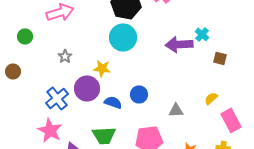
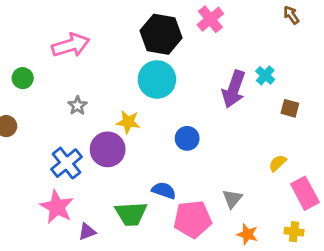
purple arrow: (179, 44) -> (234, 89), turned -68
blue circle: (139, 94) -> (187, 138), moved
blue semicircle: (113, 102) -> (164, 190), moved
gray triangle: (176, 110) -> (232, 199), moved, turned -49

